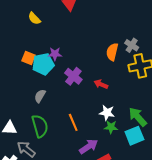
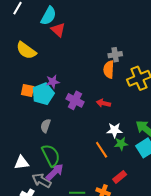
yellow semicircle: (34, 18) -> (26, 50), size x1.5
gray cross: (132, 45) -> (115, 55), moved, turned -32
orange line: (73, 122) -> (102, 150), moved
purple arrow: (89, 146) -> (55, 172), moved

